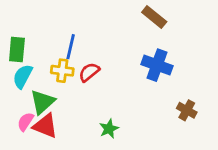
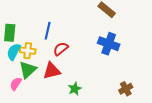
yellow cross: (62, 71) -> (28, 51), moved
brown cross: (187, 110) -> (126, 89), moved, turned 32
red triangle: (45, 126) -> (52, 71), moved, turned -36

